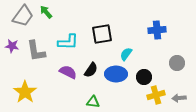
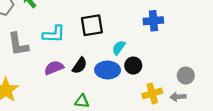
gray circle: (177, 63) -> (186, 76), moved
purple semicircle: (68, 72) -> (54, 68), turned -48
black circle: (144, 77) -> (133, 65), moved

